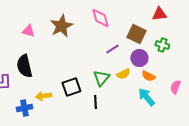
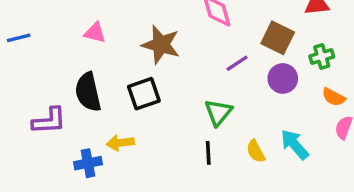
brown star: (61, 26) -> (161, 45), moved, turned -30
green cross: (162, 45) -> (322, 56), turned -32
yellow semicircle: (123, 74) -> (256, 151), moved, turned 88
orange semicircle: (148, 76) -> (334, 97), moved
black square: (71, 87) -> (144, 94), moved

